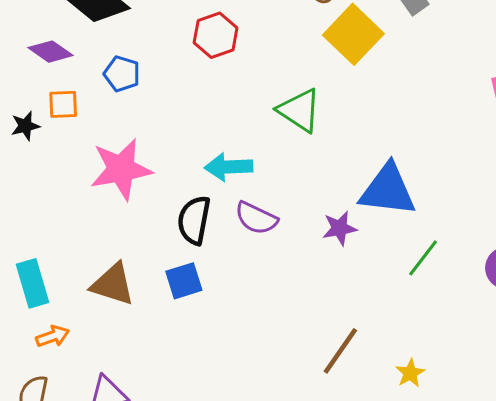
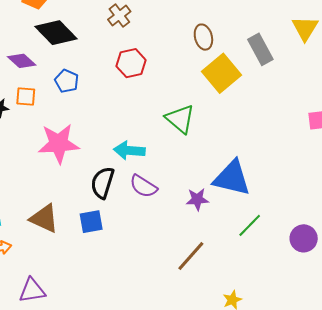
brown line: (340, 351) -> (191, 256), moved

